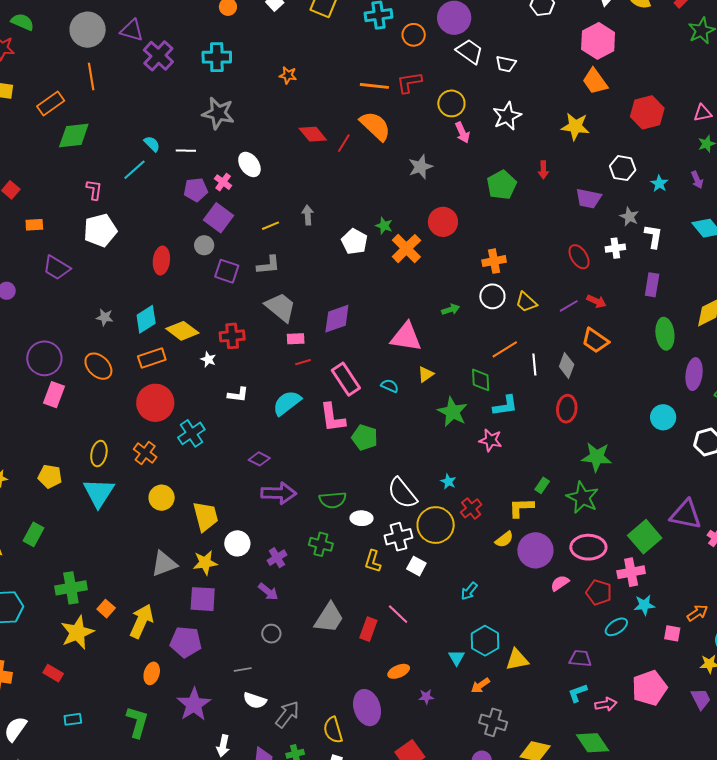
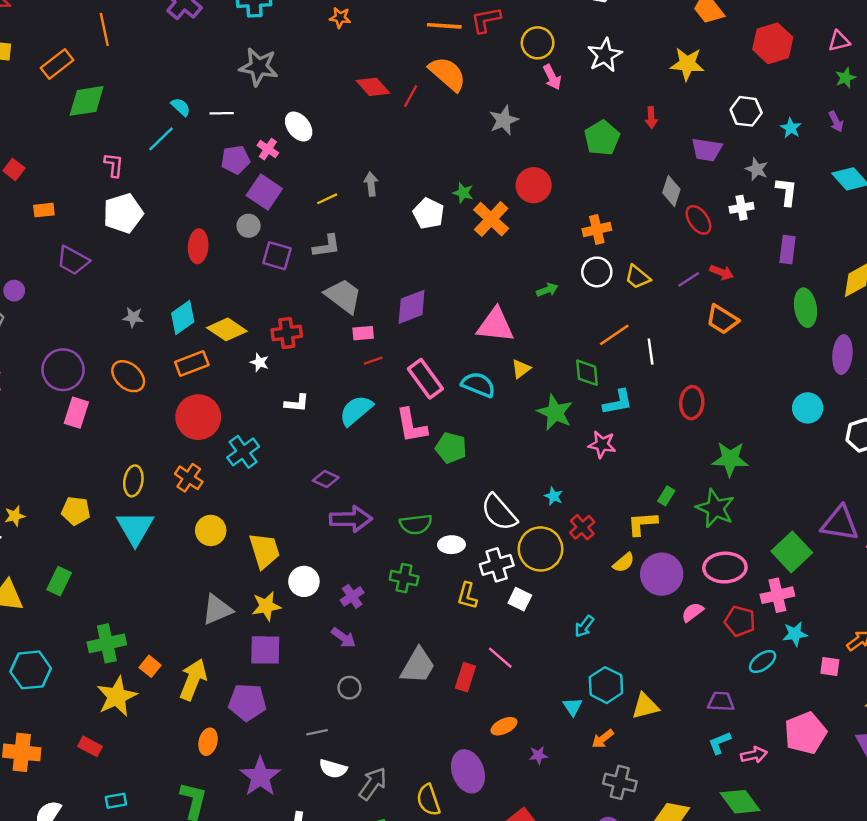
gray diamond: (567, 365) -> (671, 191), moved
cyan semicircle: (390, 386) -> (478, 385), size x1.6

